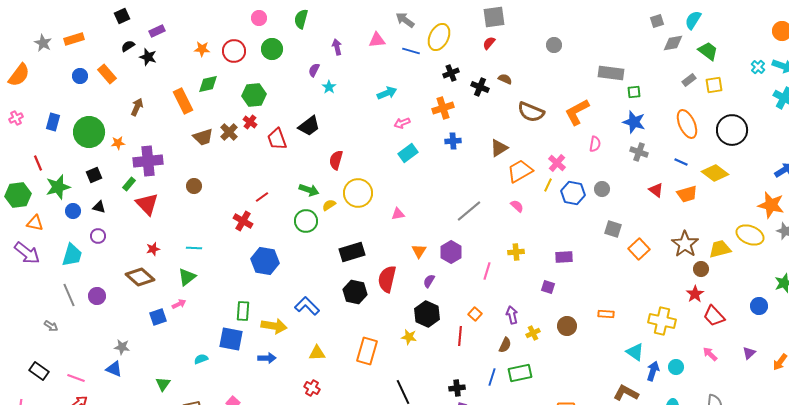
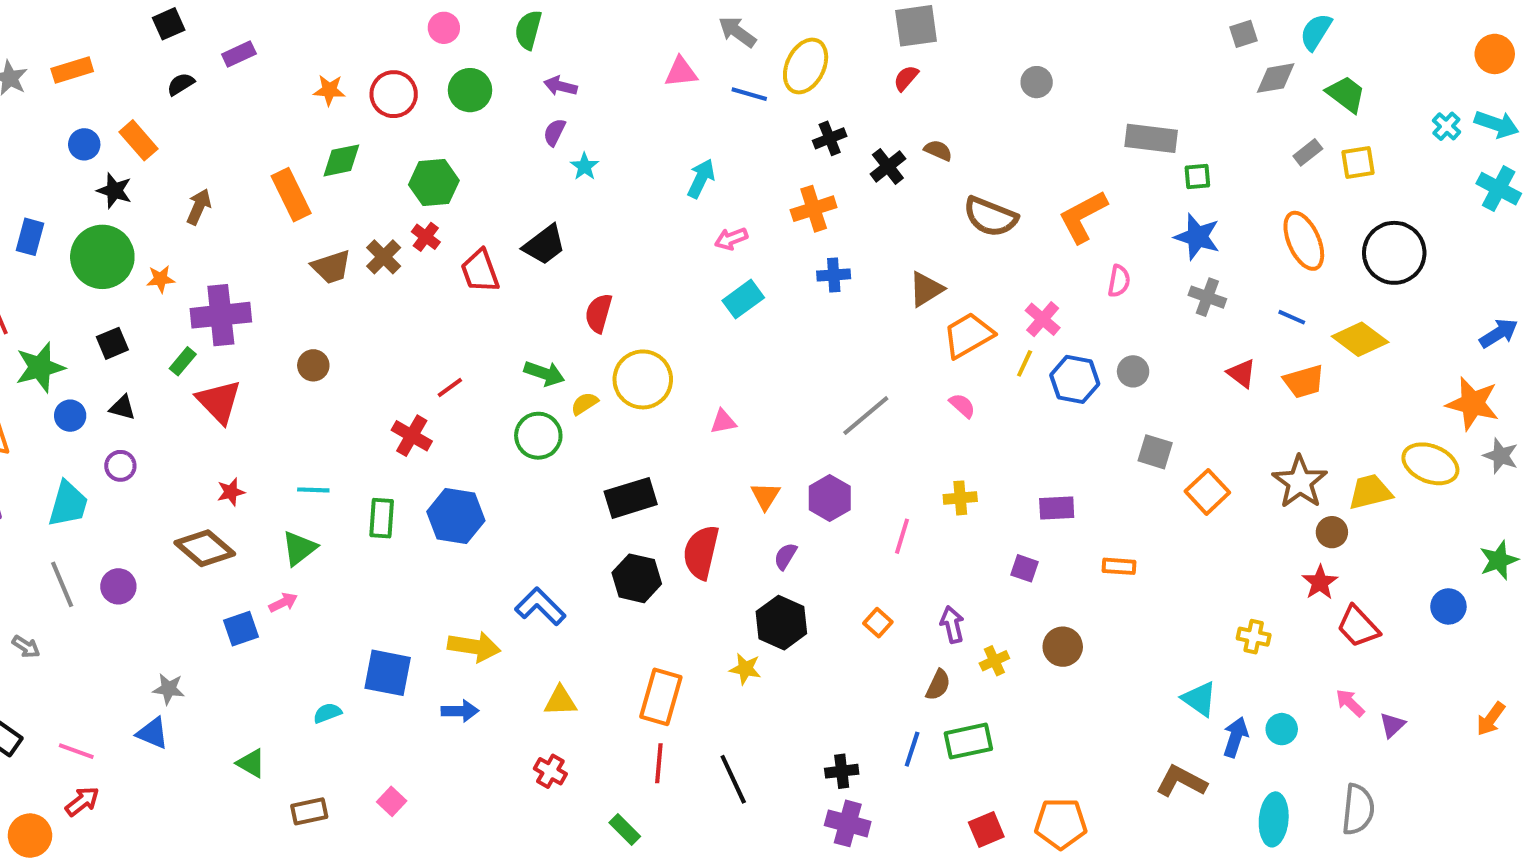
purple arrow: (337, 47) -> (560, 86), moved, turned -63
black star: (148, 57) -> (114, 191), moved
black cross: (480, 87) -> (888, 166), turned 30
cyan arrow: (387, 93) -> (701, 179), turned -42
green rectangle: (243, 311) -> (382, 518), moved
orange rectangle: (606, 314) -> (1119, 566), moved
yellow cross: (662, 321) -> (1254, 637), size x0.6
red line: (460, 336) -> (659, 763), moved
purple triangle: (749, 353) -> (1392, 725), moved
green triangle: (163, 384) -> (251, 763), turned -35

